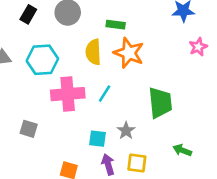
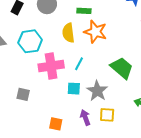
green trapezoid: (160, 103) -> (122, 68), turned -40
gray star: (126, 131) -> (97, 91), size x1.5
cyan square: (98, 139) -> (74, 89), moved

